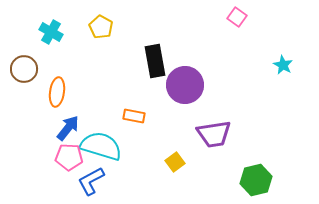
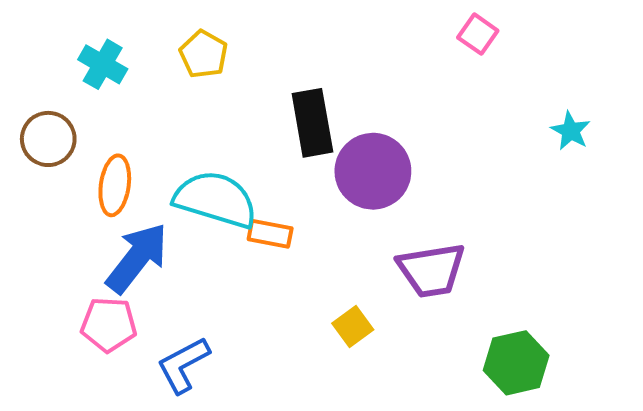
blue arrow: (68, 128) -> (137, 258), size x1.4
cyan semicircle: (101, 146) -> (216, 199), moved
pink pentagon: (69, 157) -> (109, 324), moved

